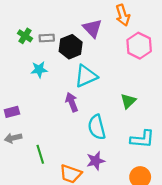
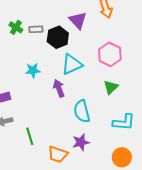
pink hexagon: (139, 46) -> (110, 54), moved
cyan star: (39, 70) -> (33, 70), moved

